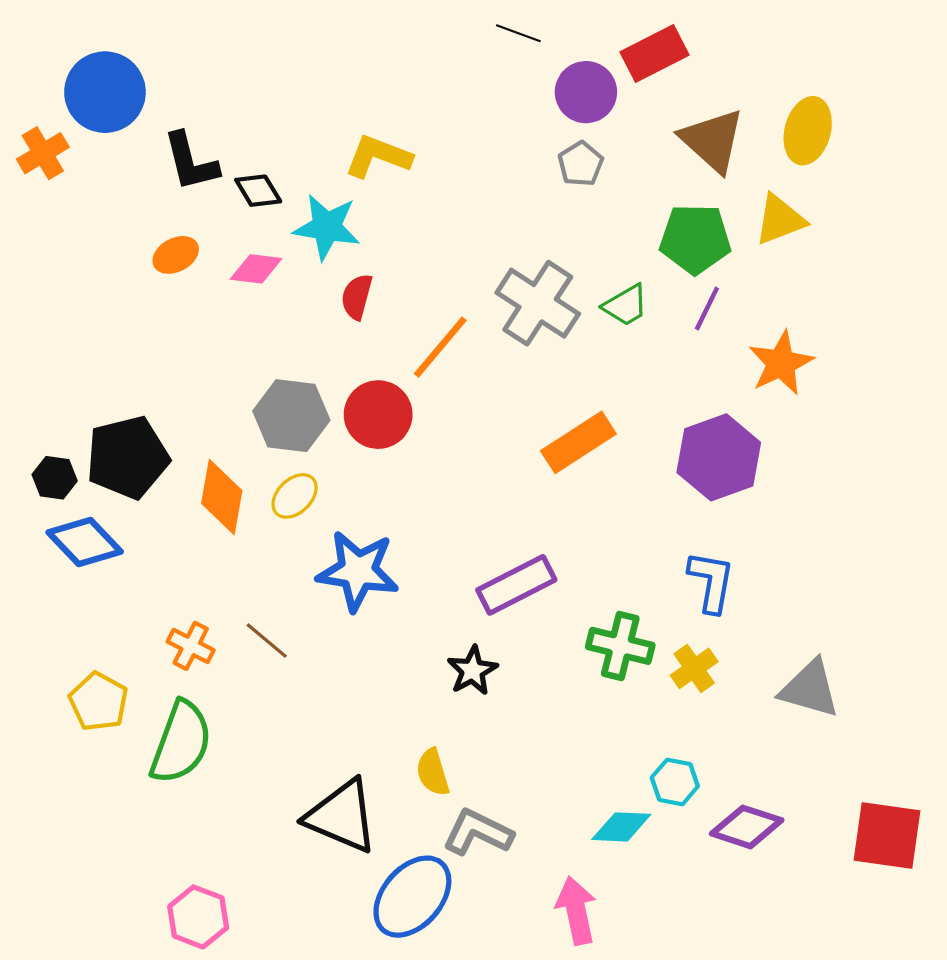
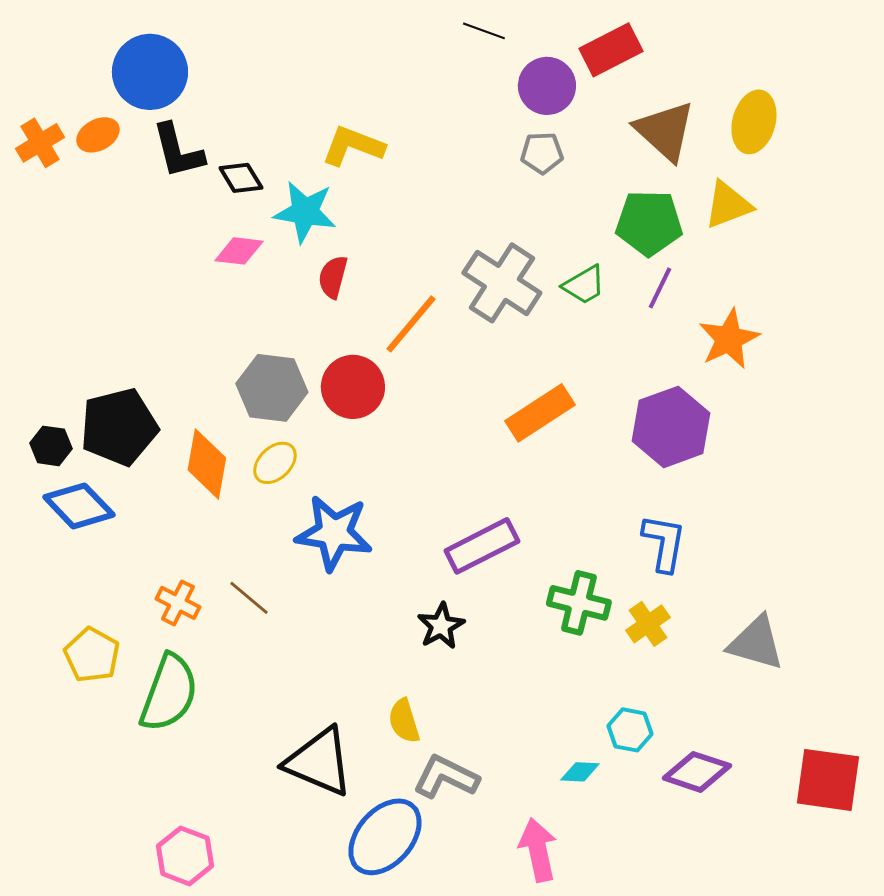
blue circle: (105, 92) -> (150, 72), moved
gray pentagon: (581, 164) -> (542, 153), turned 30
orange ellipse: (176, 255) -> (98, 135), moved
cyan diamond: (621, 827) -> (580, 772), size x0.7

